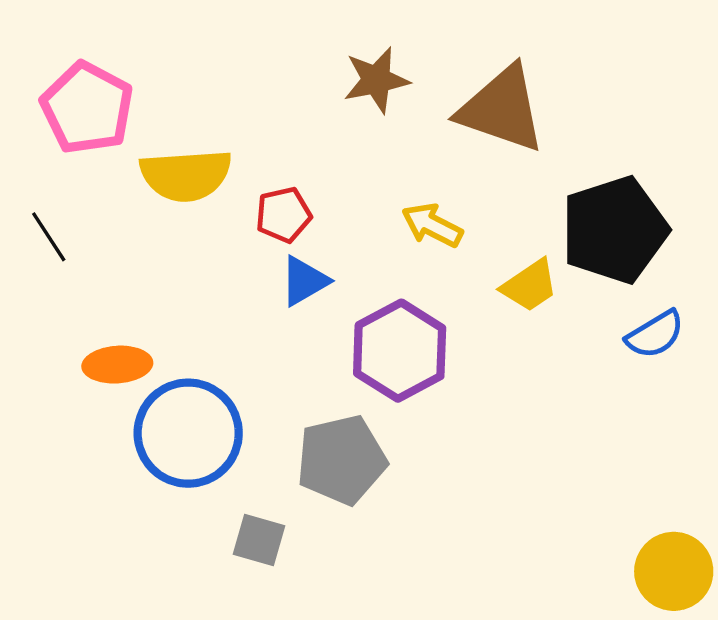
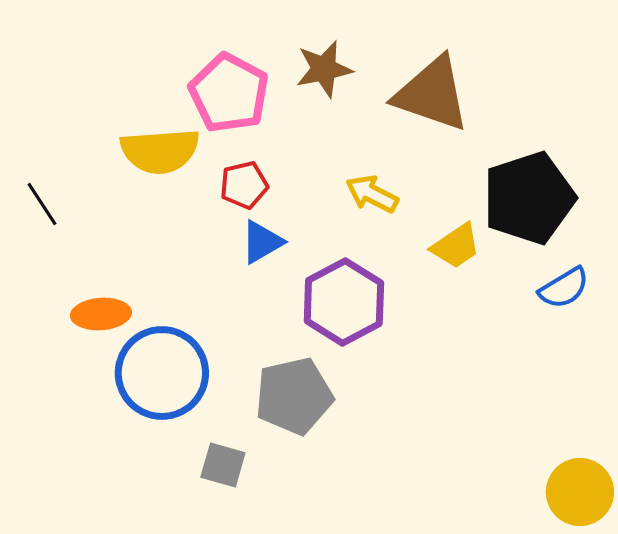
pink pentagon: (87, 108) -> (229, 93), moved

